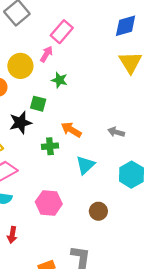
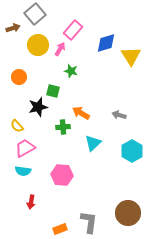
blue diamond: (126, 26) -> (106, 43), moved
yellow circle: (20, 66) -> (38, 45), moved
brown circle: (98, 211) -> (128, 213), moved, size x1.6

